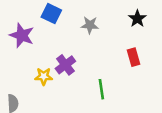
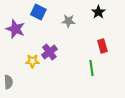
black star: (137, 19) -> (98, 12), moved
green line: (101, 89) -> (91, 68), moved

